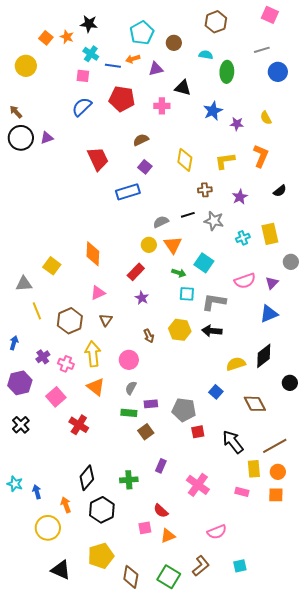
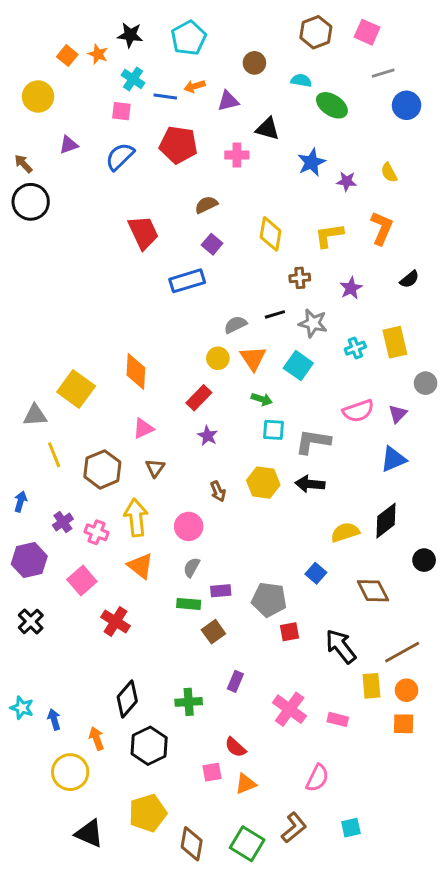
pink square: (270, 15) -> (367, 32), moved
cyan pentagon: (142, 33) -> (189, 38), moved
green ellipse: (227, 72) -> (332, 105), turned -60
purple triangle: (47, 138) -> (69, 145), moved
cyan square: (204, 263) -> (298, 366), moved
yellow square: (52, 266) -> (76, 389), size x1.4
pink rectangle: (242, 492) -> (338, 719), moved
pink semicircle: (217, 532) -> (317, 778), turned -42

